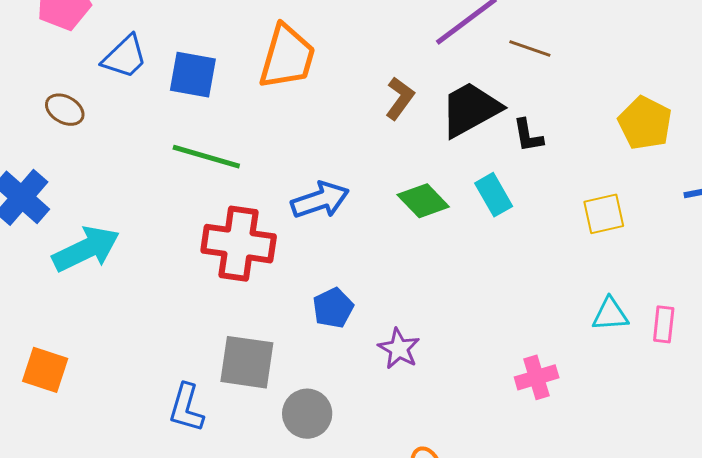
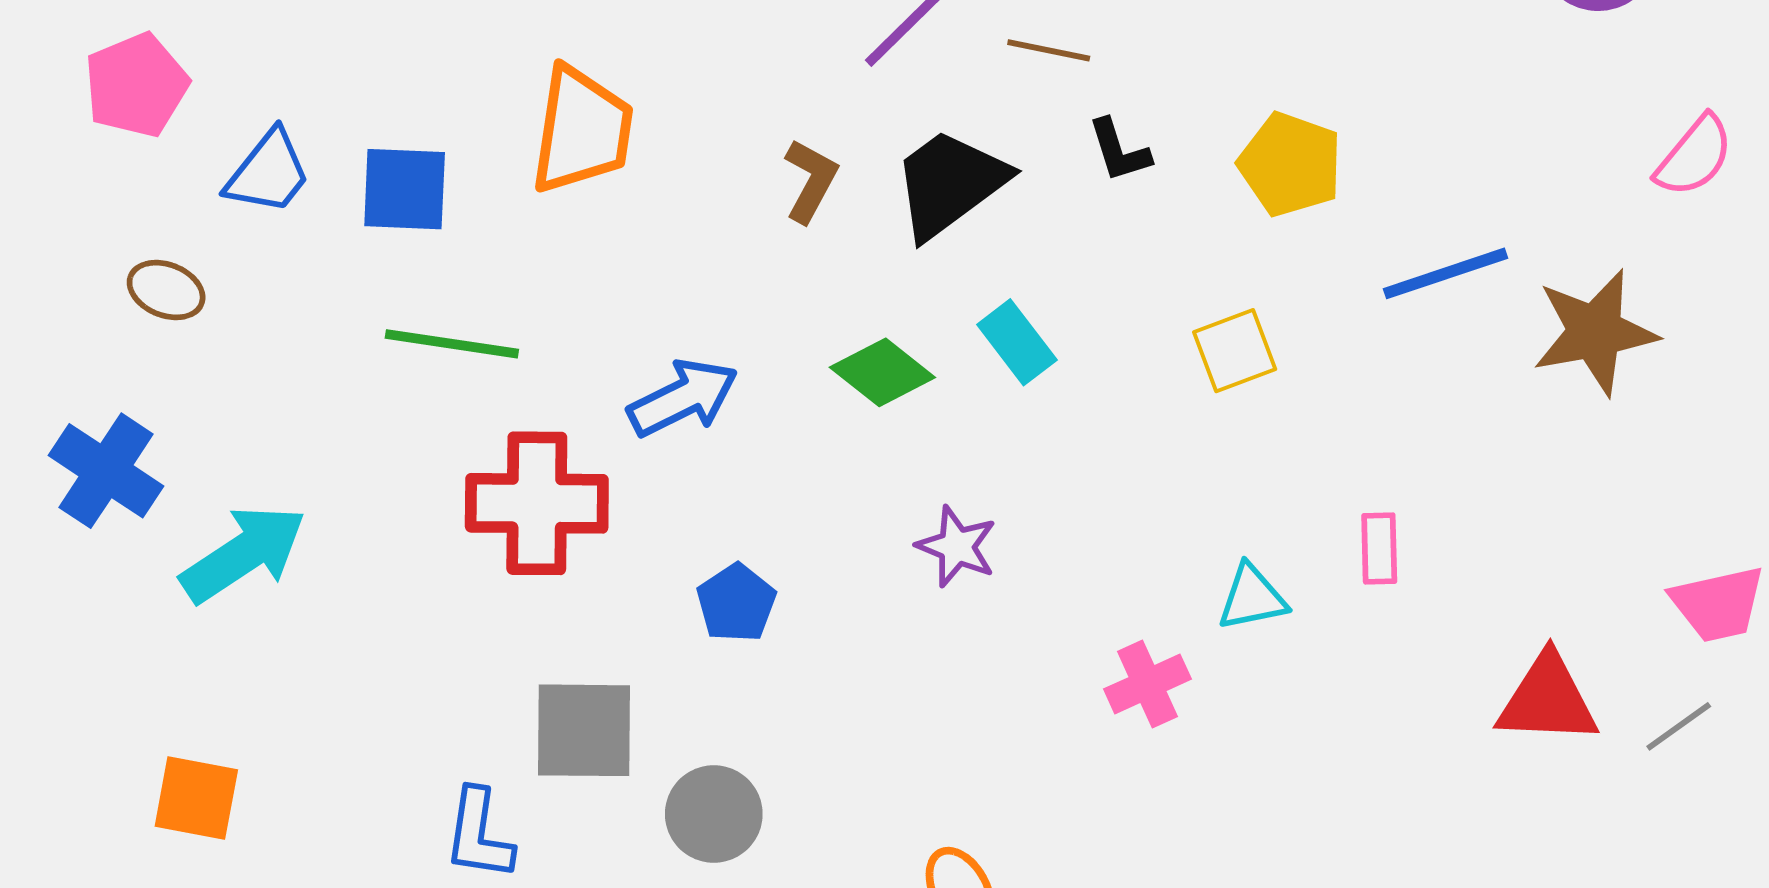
black L-shape: (528, 136) -> (1119, 150), moved
cyan triangle: (610, 314) -> (1252, 598), moved
purple star: (399, 349) -> (957, 547), moved

